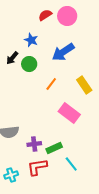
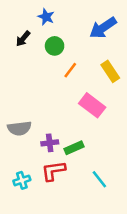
blue arrow: (63, 52) -> (103, 28), moved
green circle: (29, 64) -> (55, 46), moved
cyan line: (71, 164) -> (99, 179), moved

